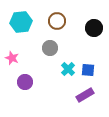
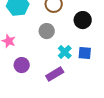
black circle: (94, 28) -> (83, 20), moved
purple rectangle: (85, 95) -> (55, 74), moved

